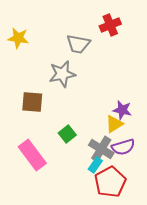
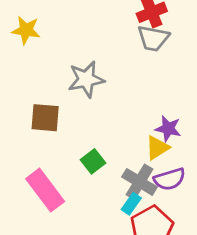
gray trapezoid: (78, 44) -> (153, 38), moved

